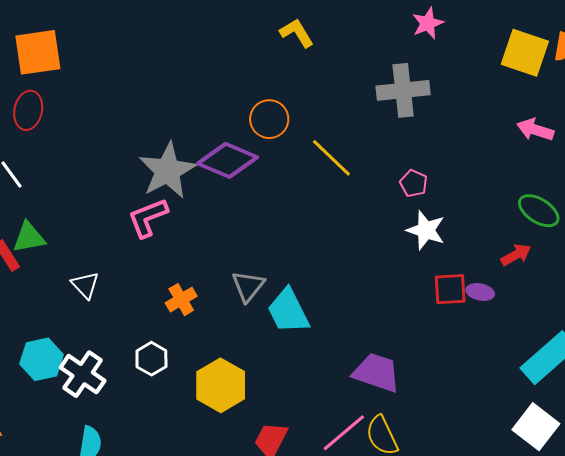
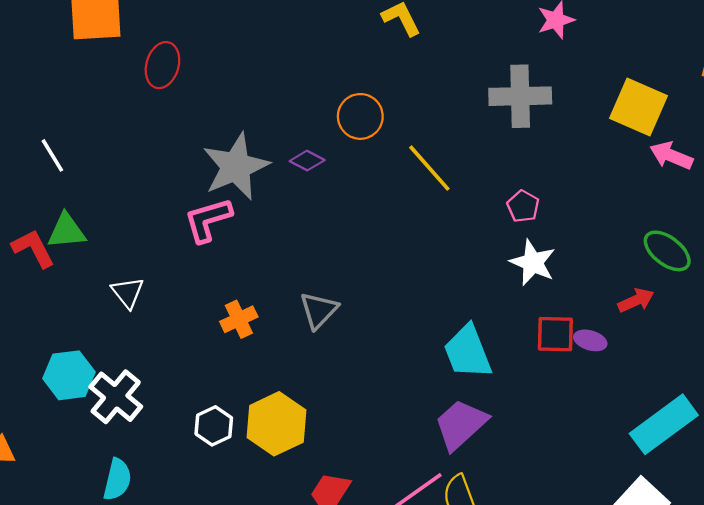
yellow square: (525, 53) -> (639, 107), moved
red ellipse: (28, 110) -> (162, 65), moved
purple diamond: (227, 160) -> (307, 161), size x0.5
cyan trapezoid: (288, 311) -> (468, 352), moved
white hexagon: (151, 359) -> (214, 426), moved
purple trapezoid: (377, 373) -> (461, 424), turned -66

